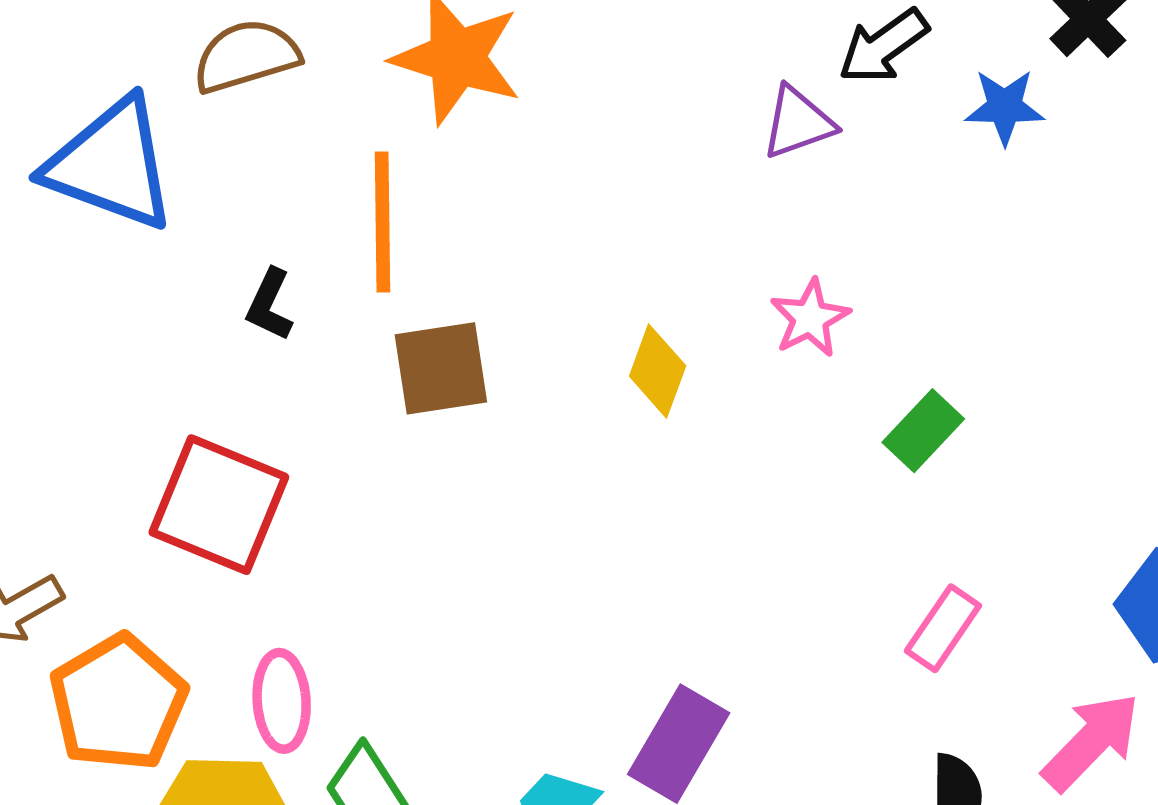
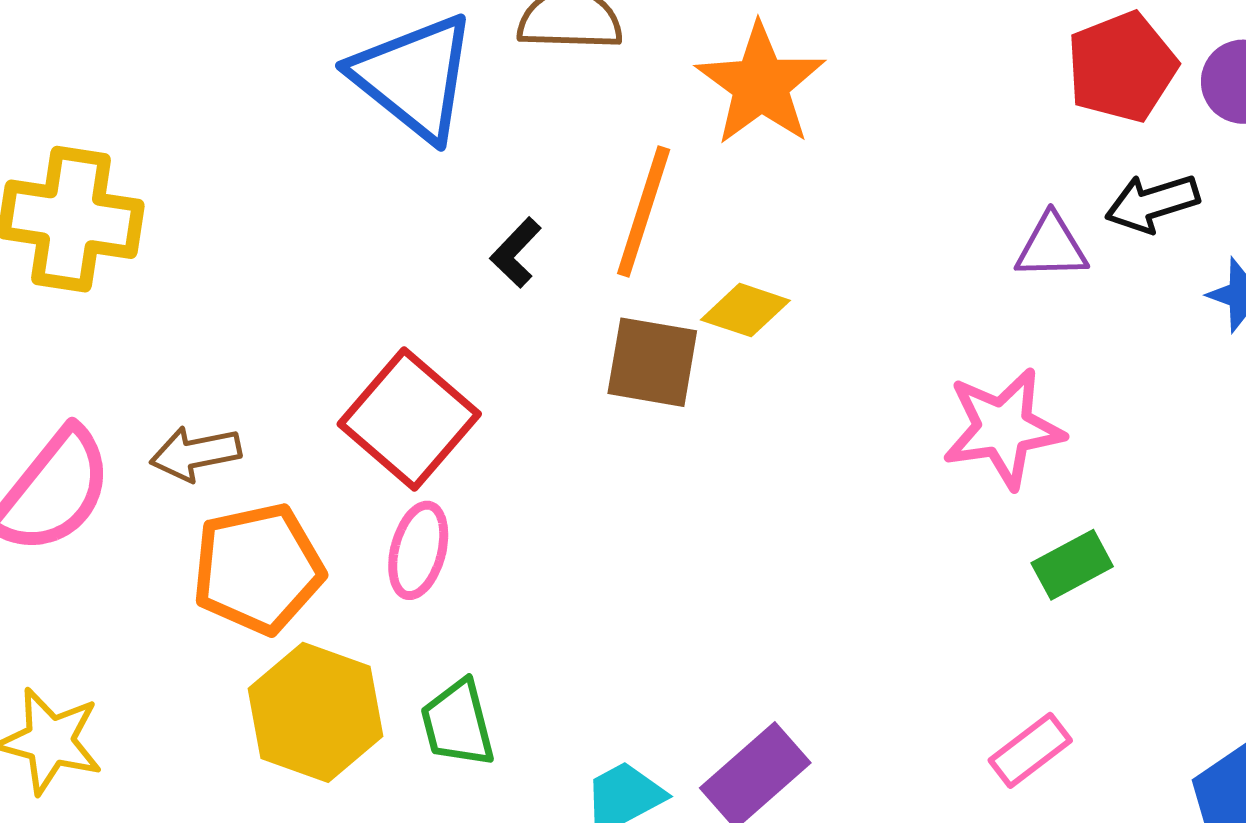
pink star: (810, 318) -> (1003, 428), size x1.6
yellow diamond: (658, 371) -> (745, 310), moved, turned 70
pink ellipse: (282, 701) -> (418, 550), moved

